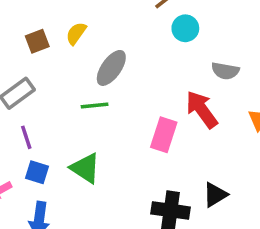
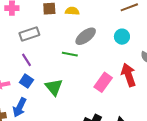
cyan circle: (185, 28) -> (122, 37), moved
yellow semicircle: (76, 33) -> (72, 11), turned 40
purple line: (26, 137) -> (27, 60), turned -32

